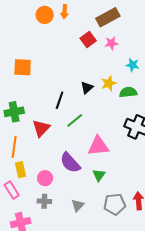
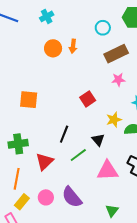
red square: (88, 39) -> (88, 99), moved
black triangle: (87, 88) -> (98, 140), moved, turned -32
pink triangle: (98, 146) -> (108, 171), moved
yellow rectangle: (20, 170) -> (22, 202), turned 49
green triangle: (99, 175) -> (112, 211), moved
pink circle: (45, 178) -> (46, 197), moved

